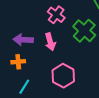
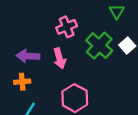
pink cross: (56, 15) -> (67, 27), turned 30

